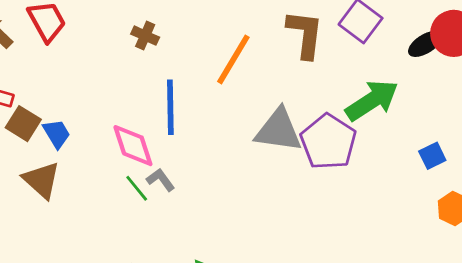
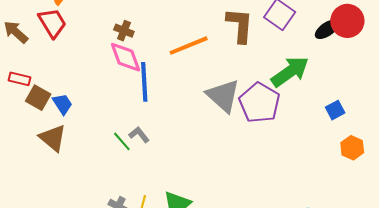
orange line: (233, 59) -> (189, 46), turned 39
gray triangle: (278, 130) -> (223, 96), turned 36
pink diamond: (133, 146) -> (125, 57), moved

